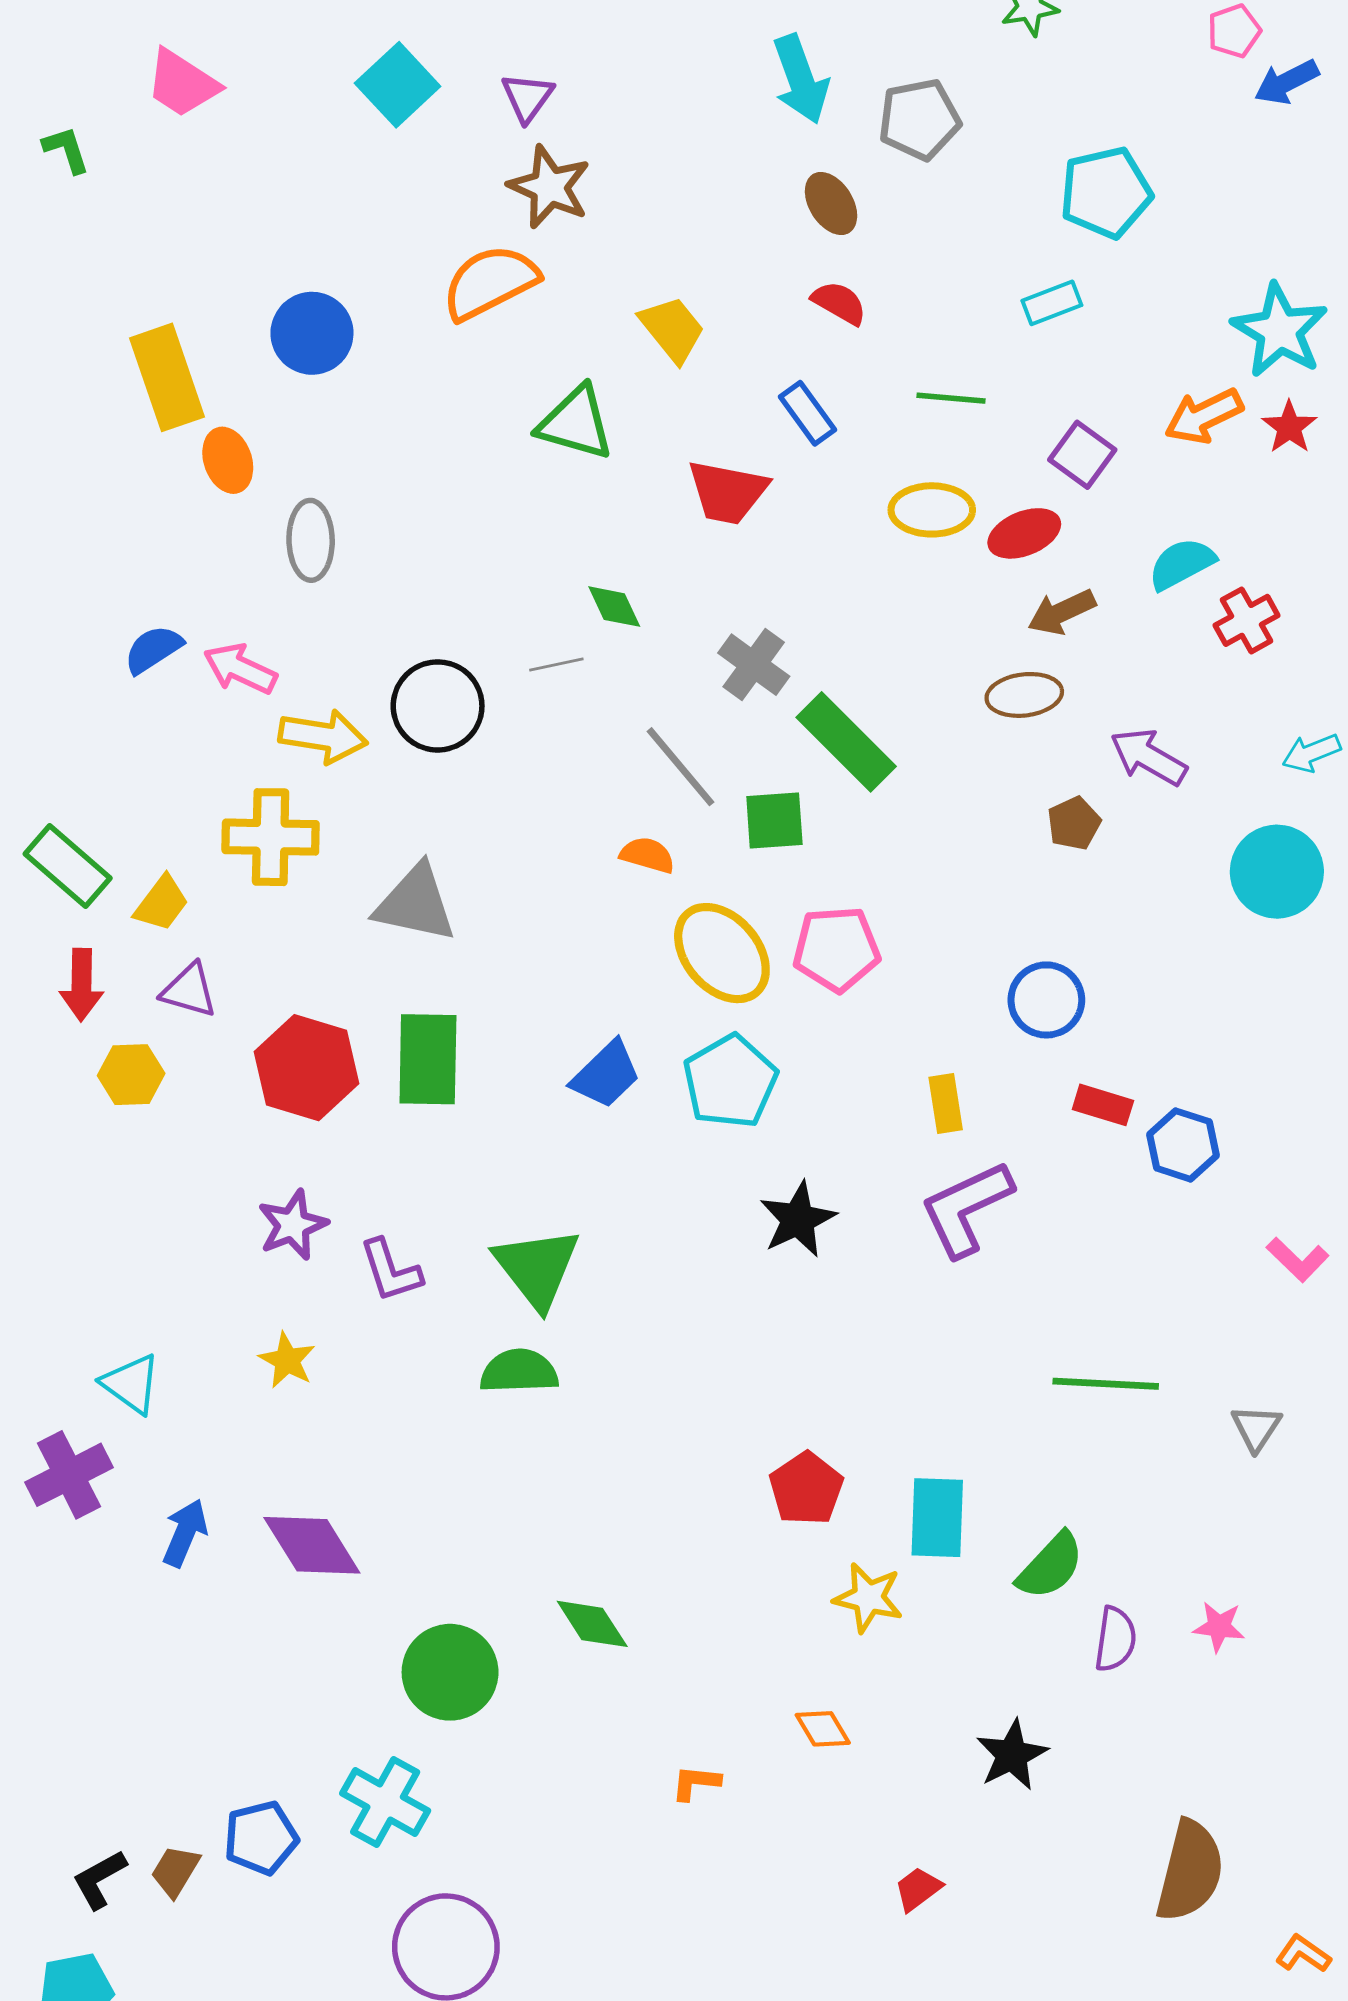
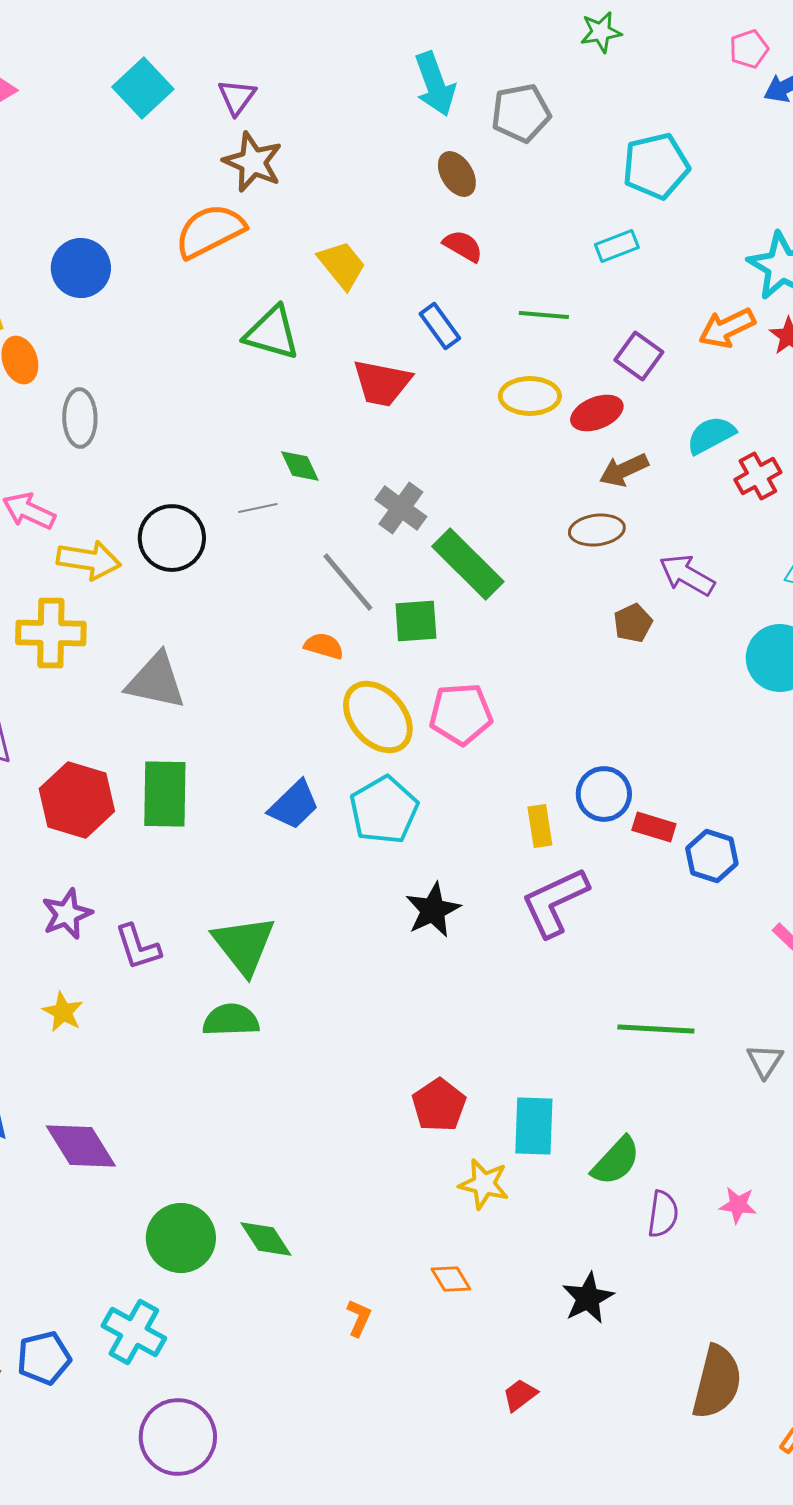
blue circle: (1046, 1000) -> (604, 794), moved
green diamond: (592, 1624) -> (266, 1239), moved
orange L-shape: (696, 1783) -> (359, 1318), turned 108

